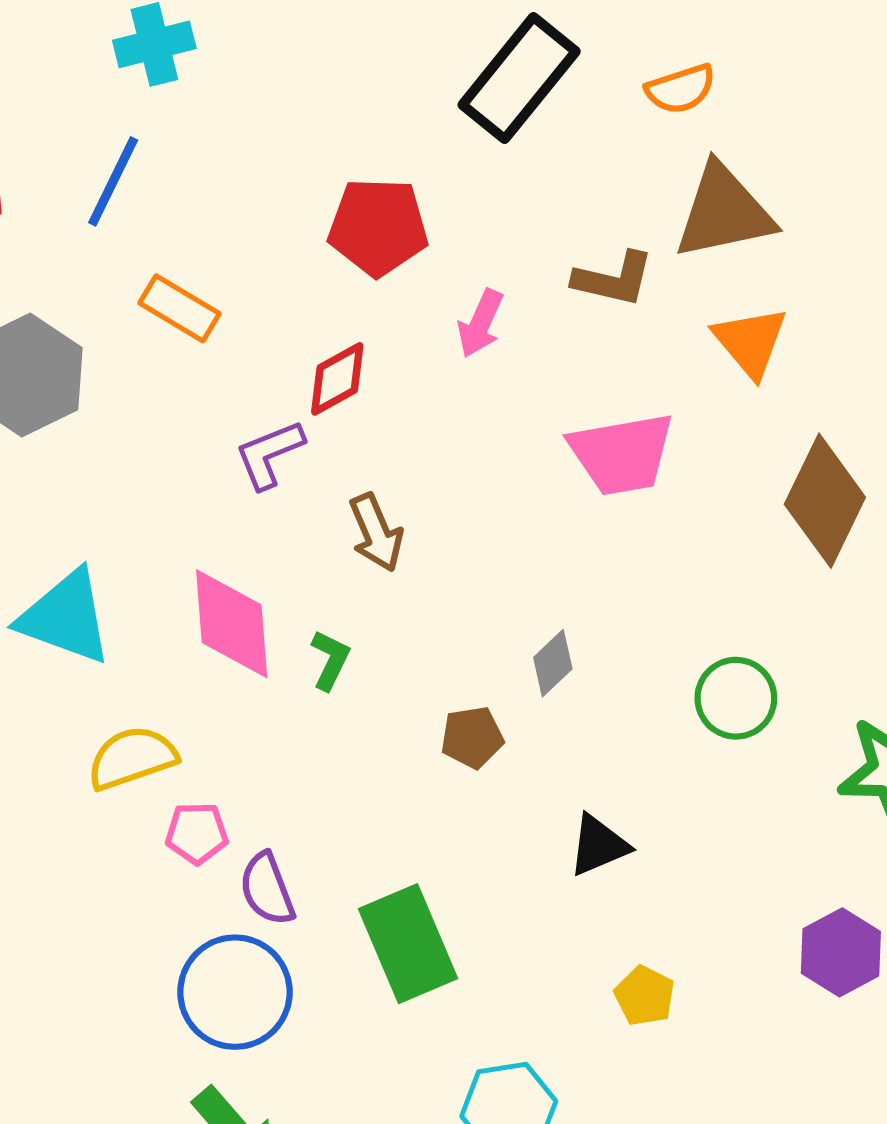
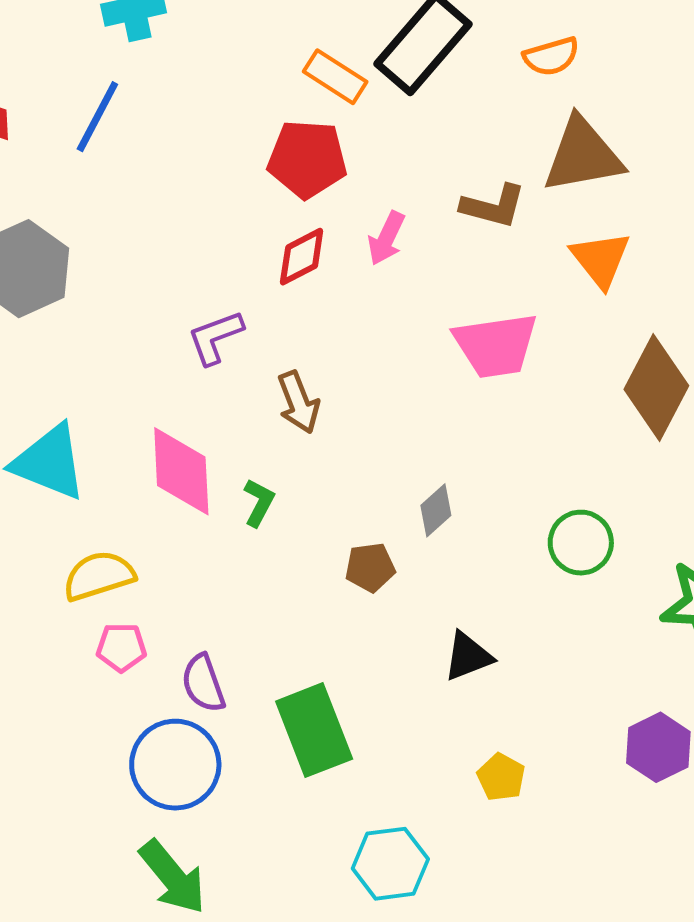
orange rectangle: (180, 308) -> (335, 77), moved
red diamond: (337, 379) -> (302, 257), moved
pink pentagon: (197, 833) -> (121, 647), moved

